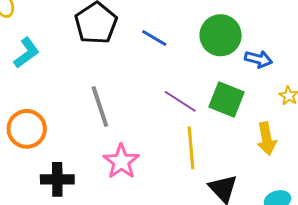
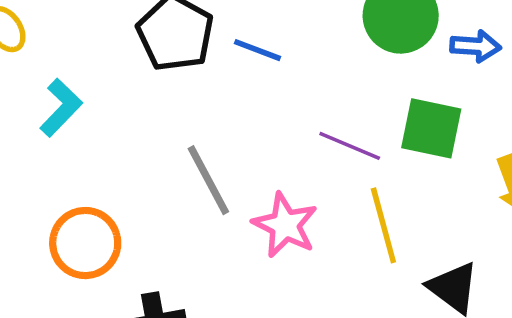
blue line: (154, 38) -> (257, 50), moved
pink star: (121, 162) -> (285, 225), moved

